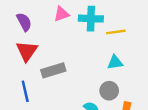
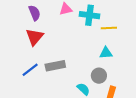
gray rectangle: (53, 70) -> (55, 66), moved
blue line: (25, 91) -> (30, 70), turned 60

